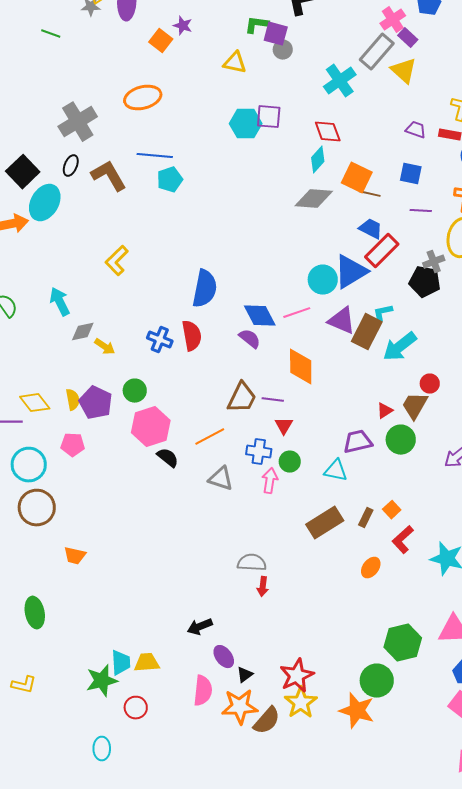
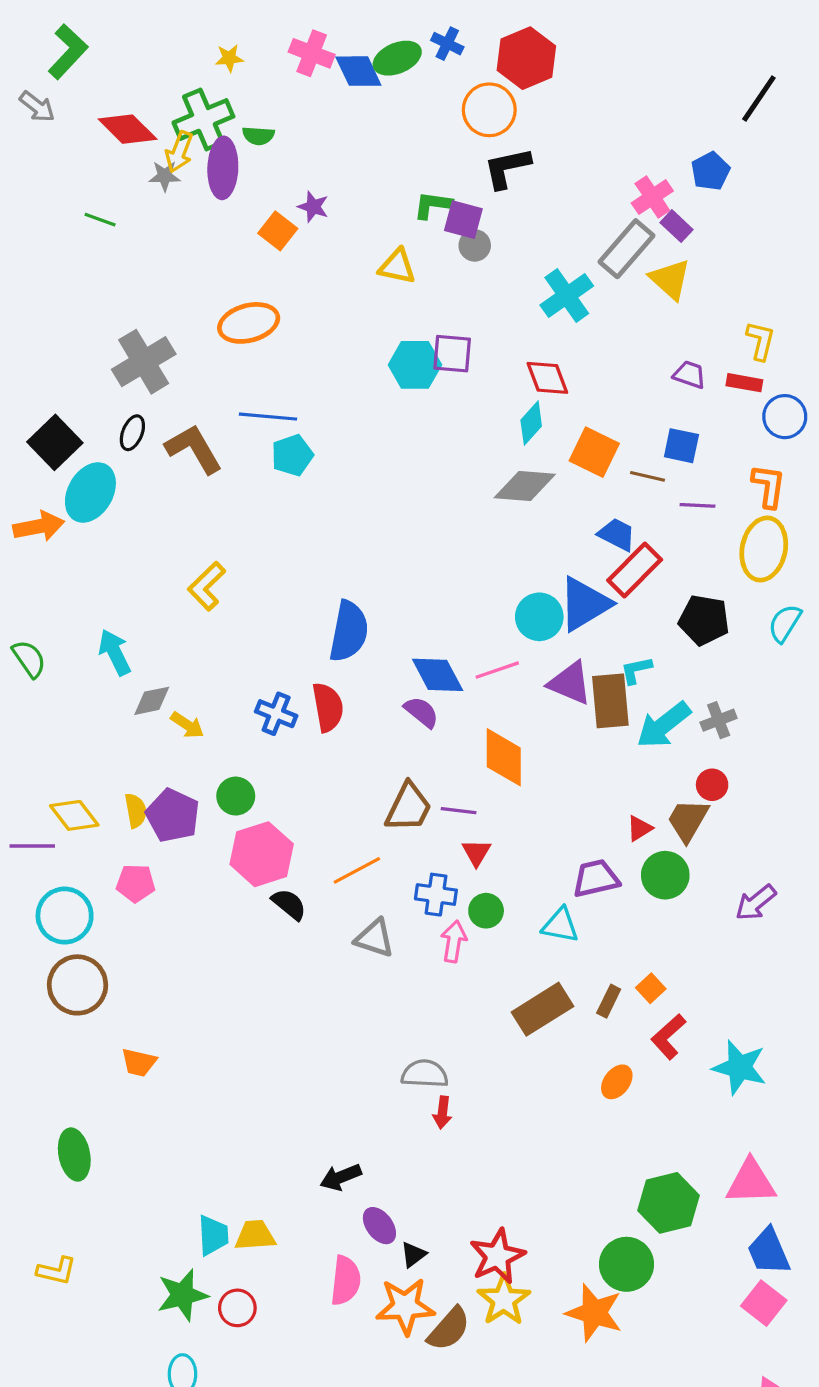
brown line: (370, 194) -> (647, 476), moved
gray cross: (434, 262) -> (719, 720), moved
brown rectangle: (367, 332) -> (610, 701), turned -32
green star: (102, 681) -> (182, 1295), moved

